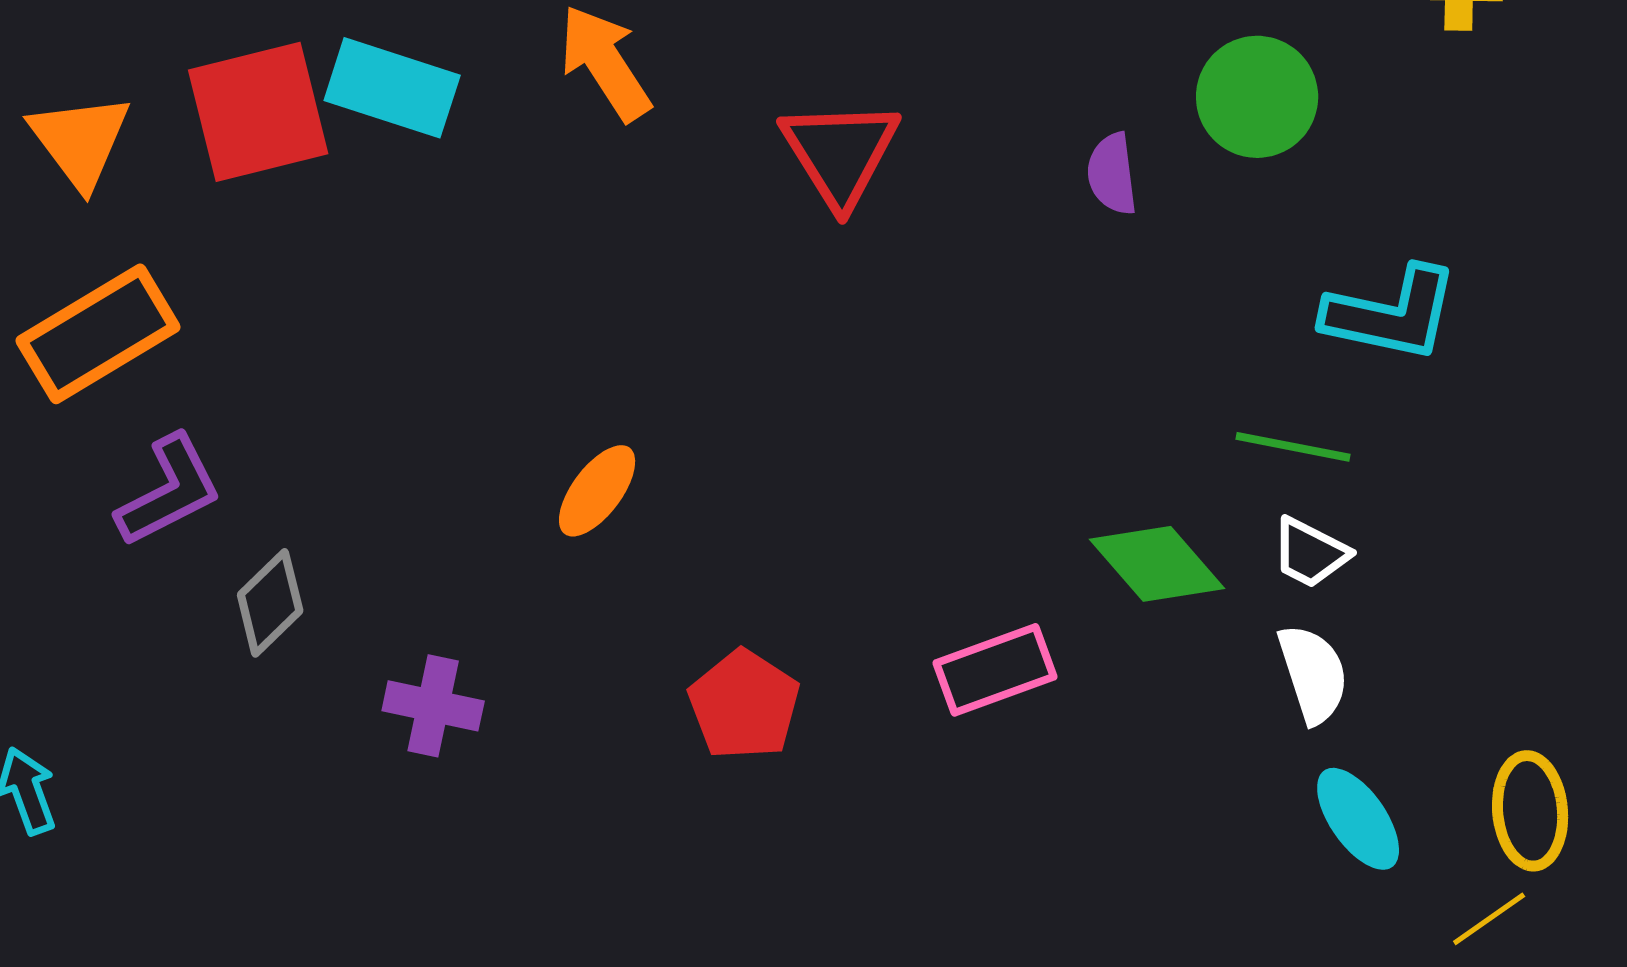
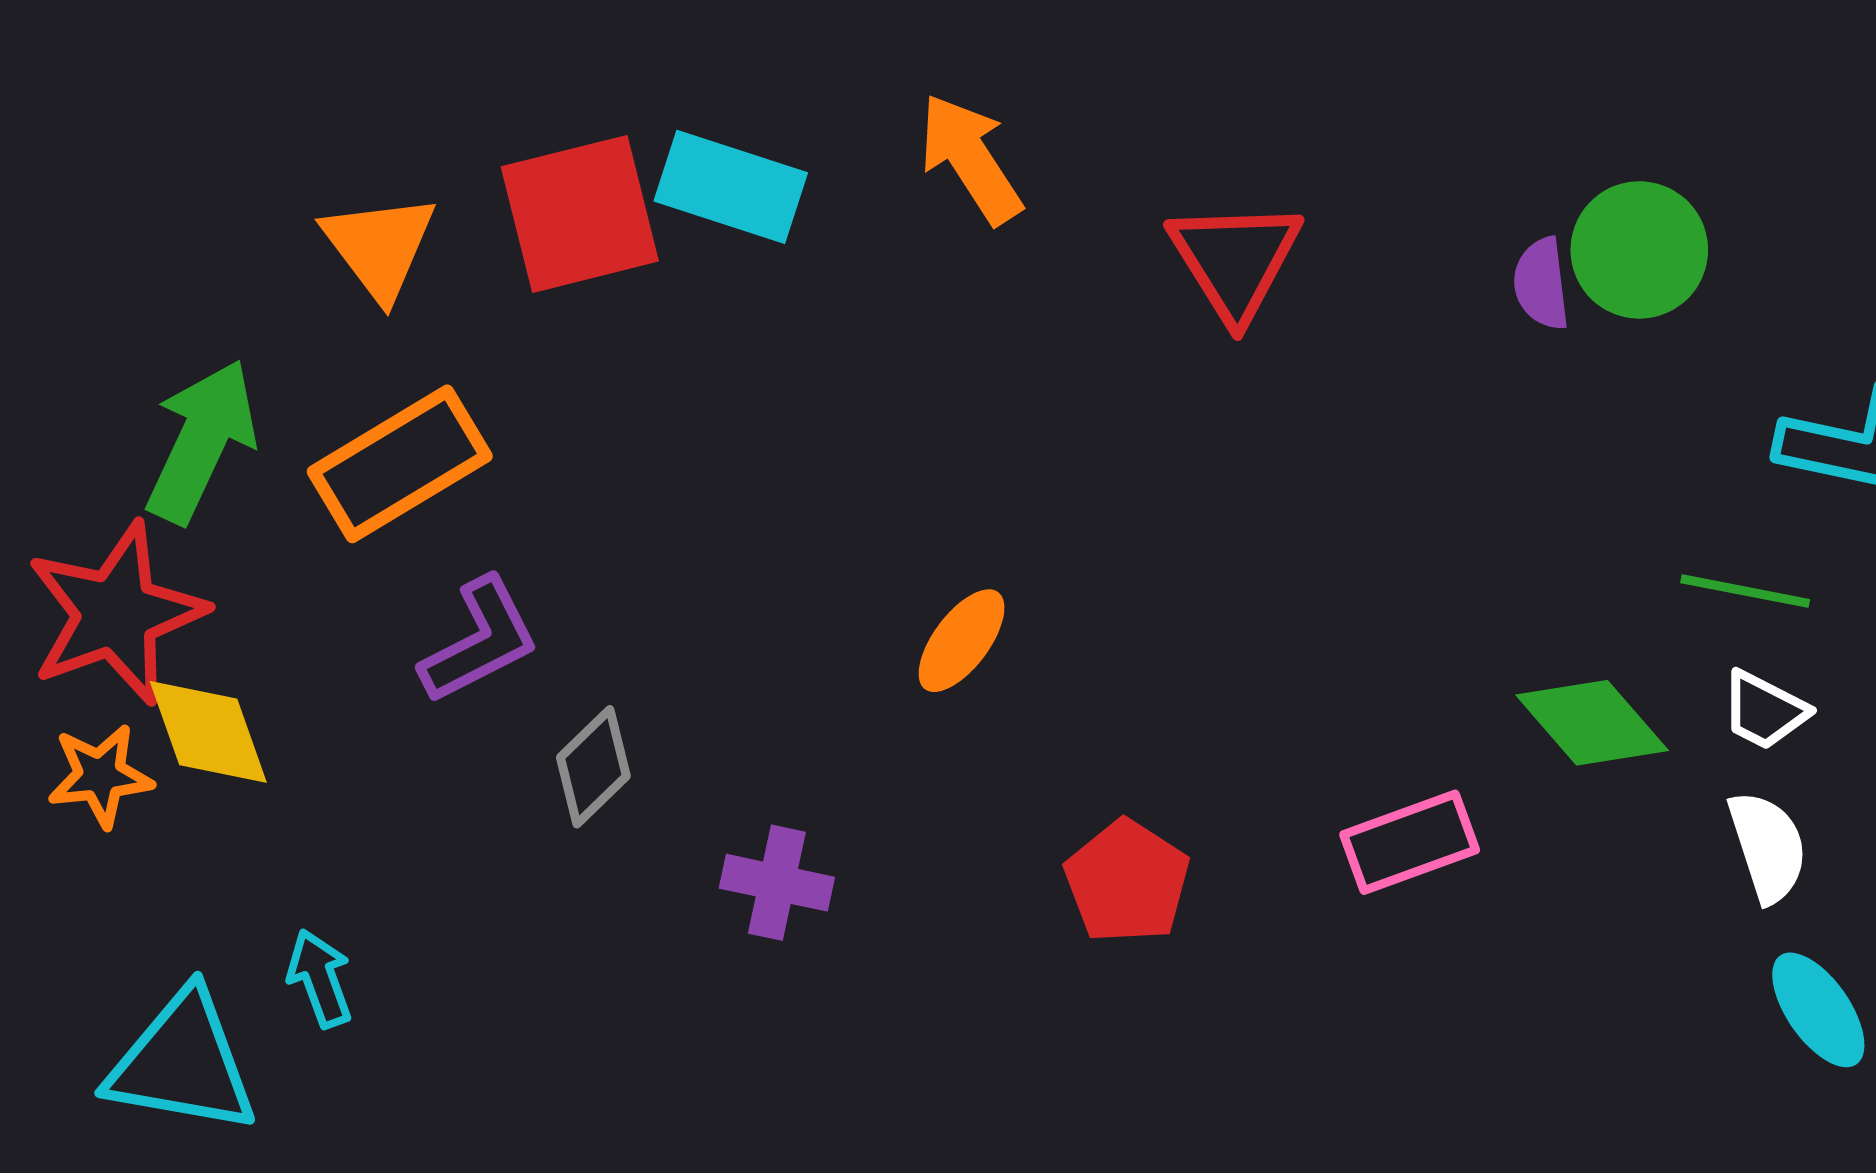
green circle: (1257, 97) -> (1639, 250), moved

